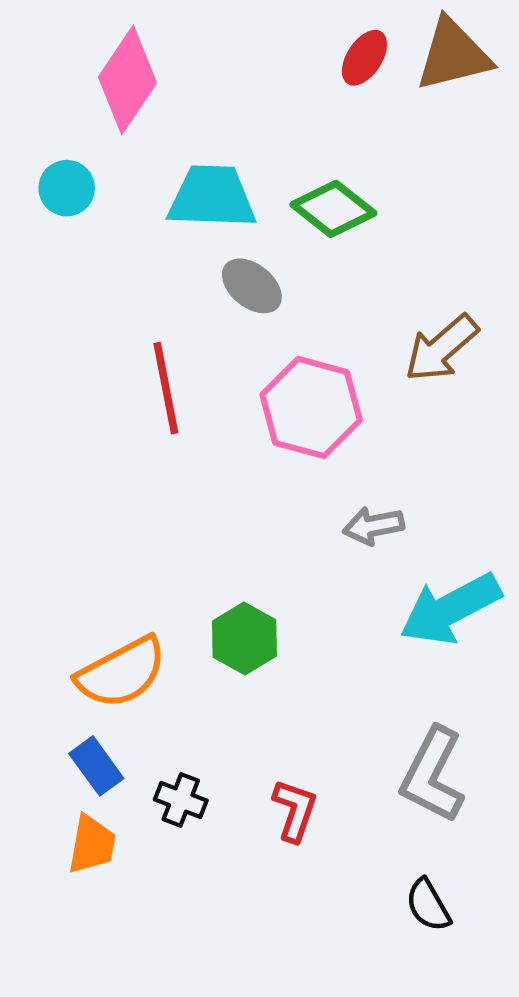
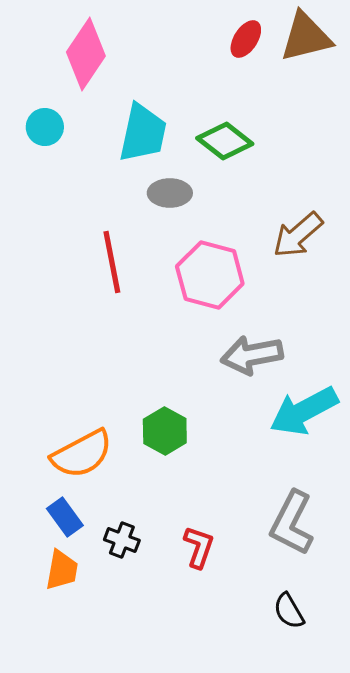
cyan trapezoid: (212, 197) -> (143, 133), turned 100
gray ellipse: (252, 286) -> (170, 193), turned -39
gray arrow: (373, 526) -> (252, 355), size x1.5

